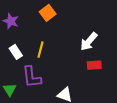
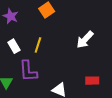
red rectangle: (94, 65) -> (92, 81), moved

